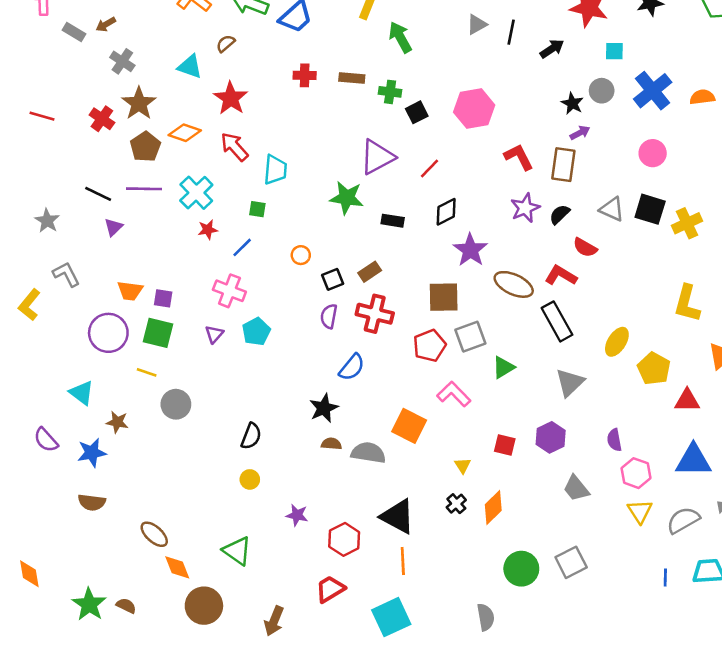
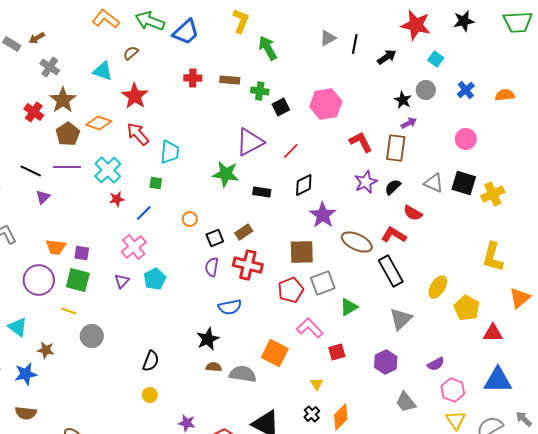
cyan square: (614, 51) -> (436, 59), turned 35
blue cross: (653, 91) -> (466, 90), size x0.6
pink cross: (229, 291) -> (134, 247), turned 30
blue semicircle: (352, 367) -> (230, 307), turned 40
purple semicircle: (614, 440) -> (436, 364), turned -108
red square: (505, 445) -> (337, 352), moved, turned -30

